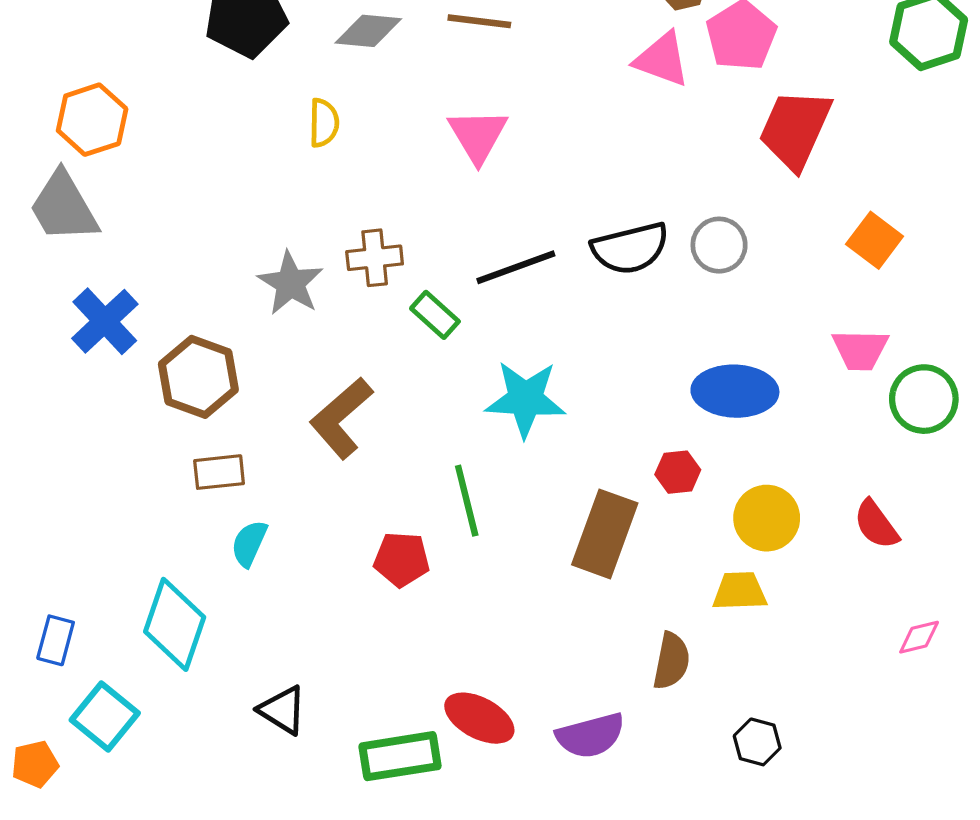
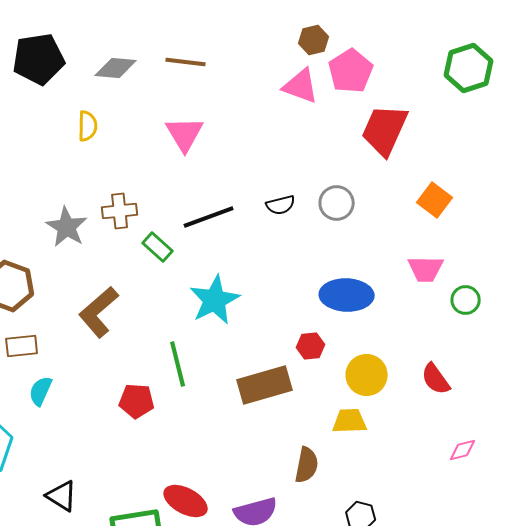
black semicircle: (630, 248) -> (281, 205), size x0.6
cyan star: (525, 399) -> (215, 300), turned -30
green circle: (924, 399) -> (466, 300), size x0.7
brown rectangle: (605, 534) -> (265, 385), turned 54

